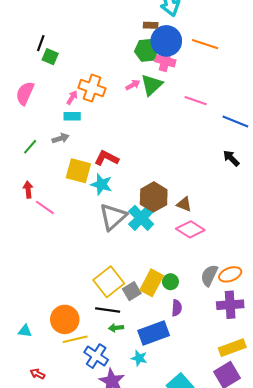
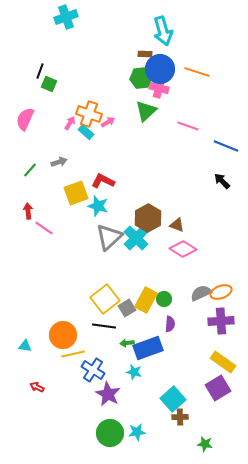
pink arrow: (133, 85) -> (108, 122), moved
cyan rectangle: (72, 116) -> (86, 132), moved, turned 42
yellow square: (78, 171) -> (76, 193), turned -35
gray semicircle: (209, 275) -> (201, 293), turned 40
green arrow: (116, 328) -> (127, 343), moved
yellow rectangle: (232, 348) -> (223, 362), turned 55

